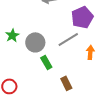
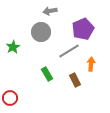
gray circle: (35, 42) -> (41, 32), moved
brown rectangle: (66, 83) -> (75, 80), moved

